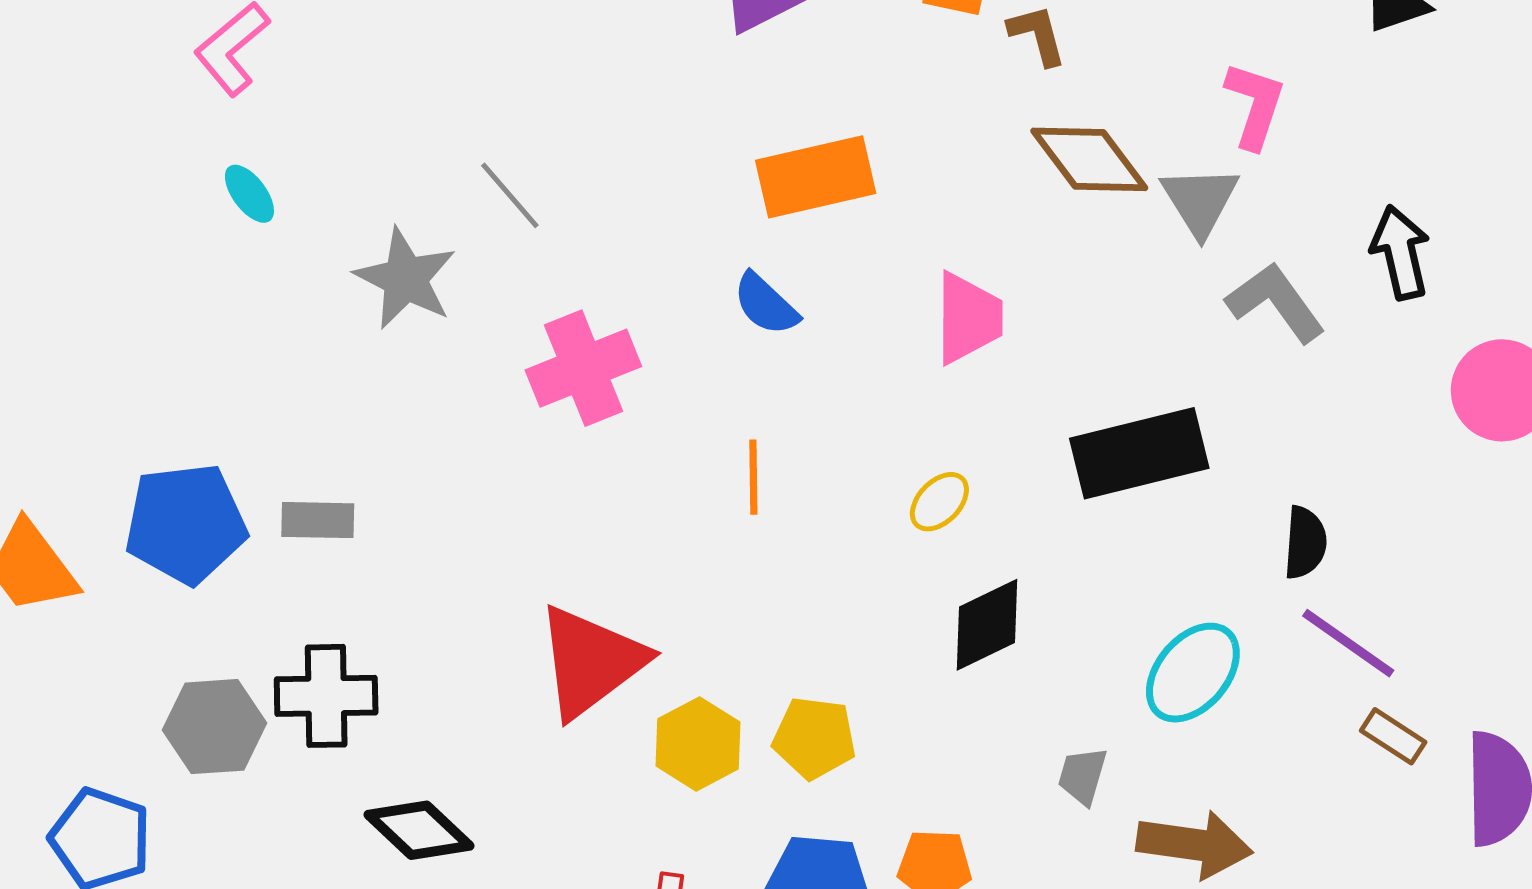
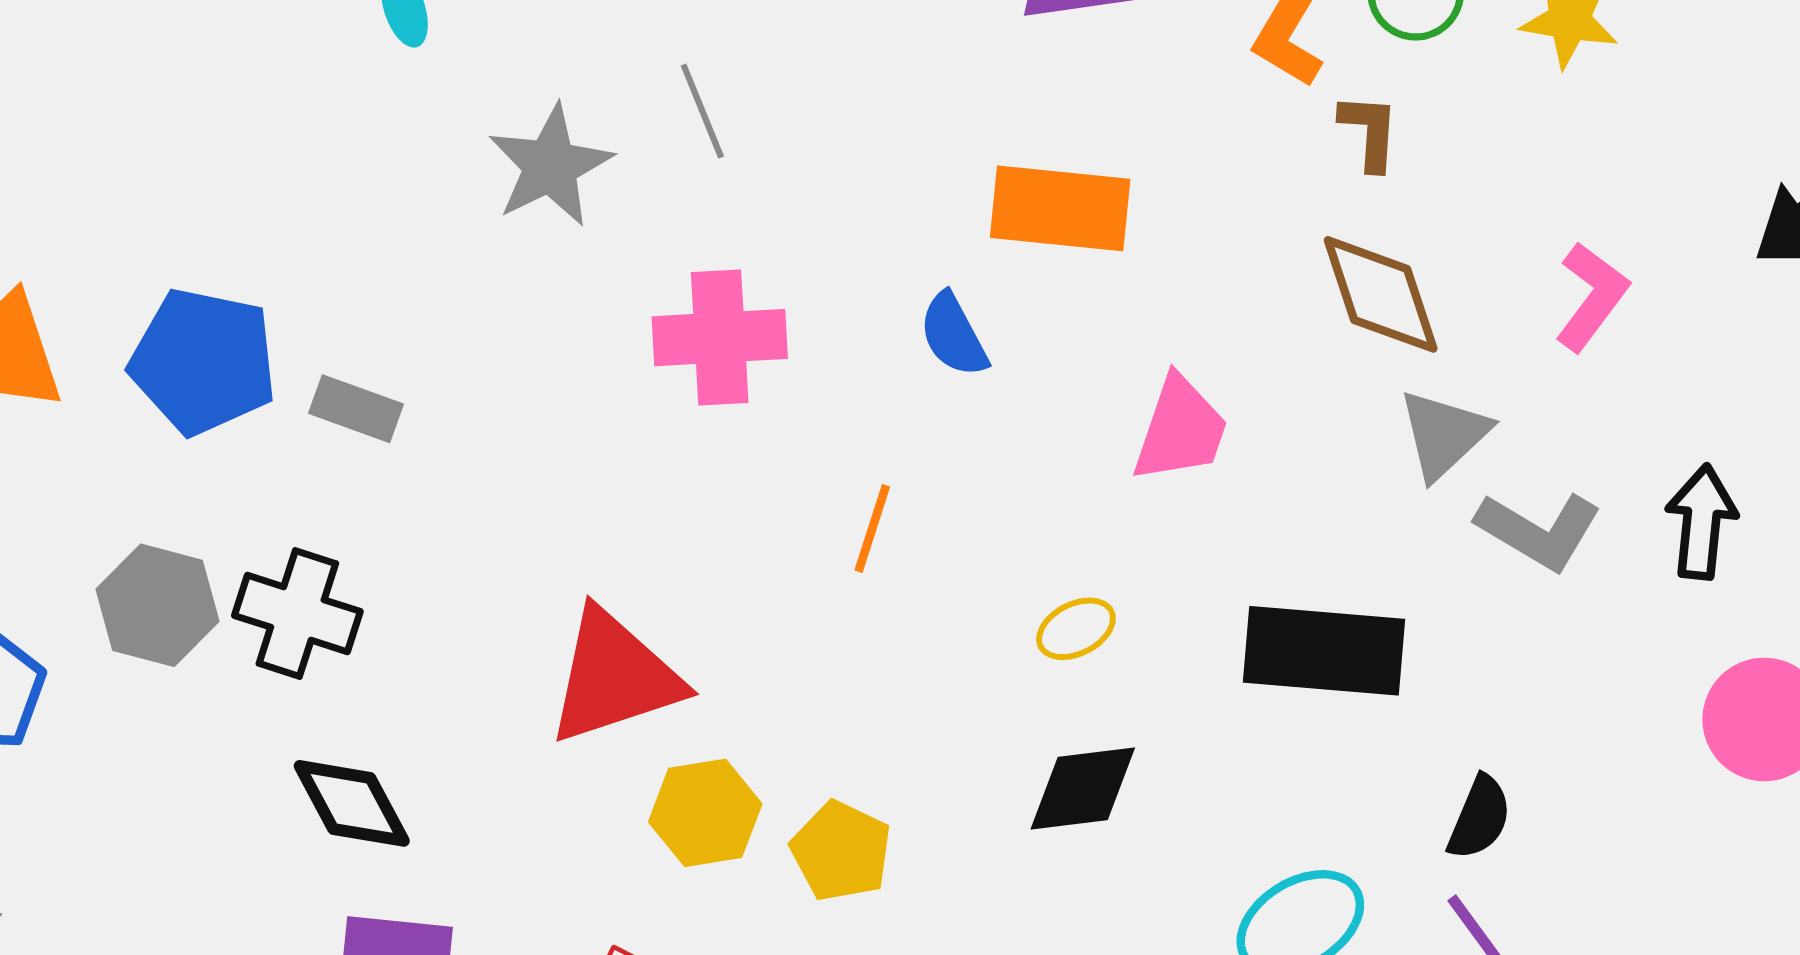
gray triangle: (1200, 201) -> (1444, 434), moved
gray L-shape: (1276, 302) -> (1539, 531), turned 138

